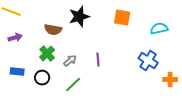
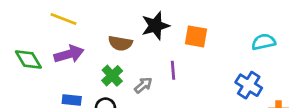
orange square: (122, 18) -> (196, 36), moved
purple arrow: (15, 38) -> (69, 54), size x1.5
purple line: (98, 60) -> (173, 70), moved

